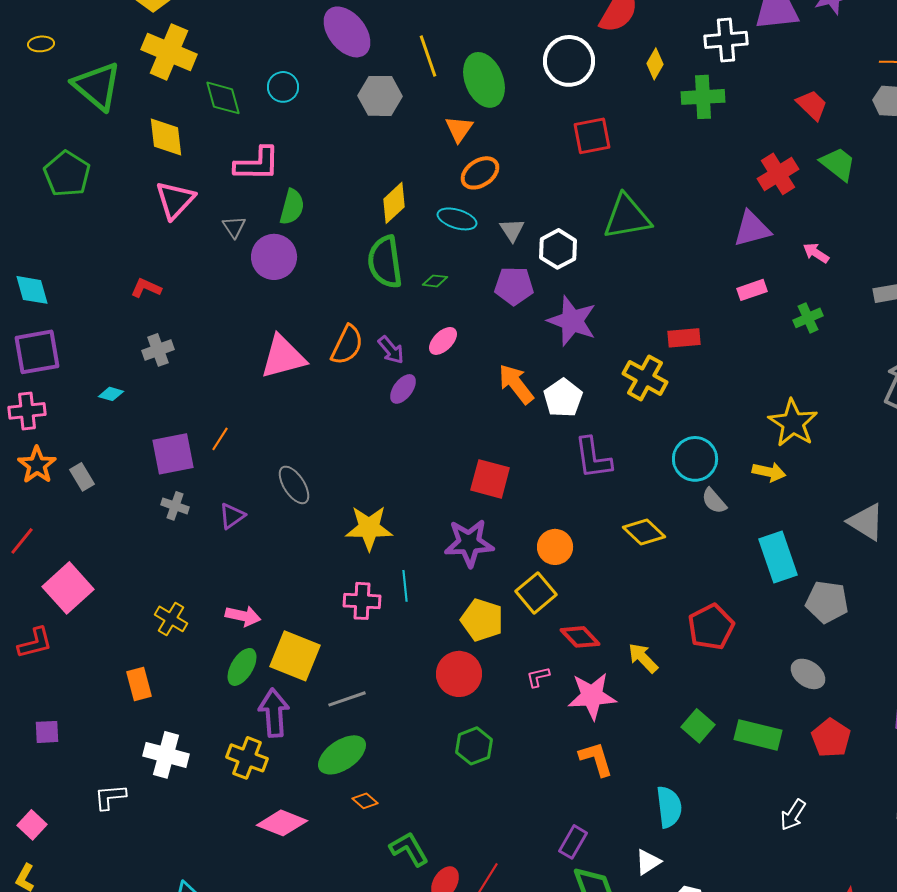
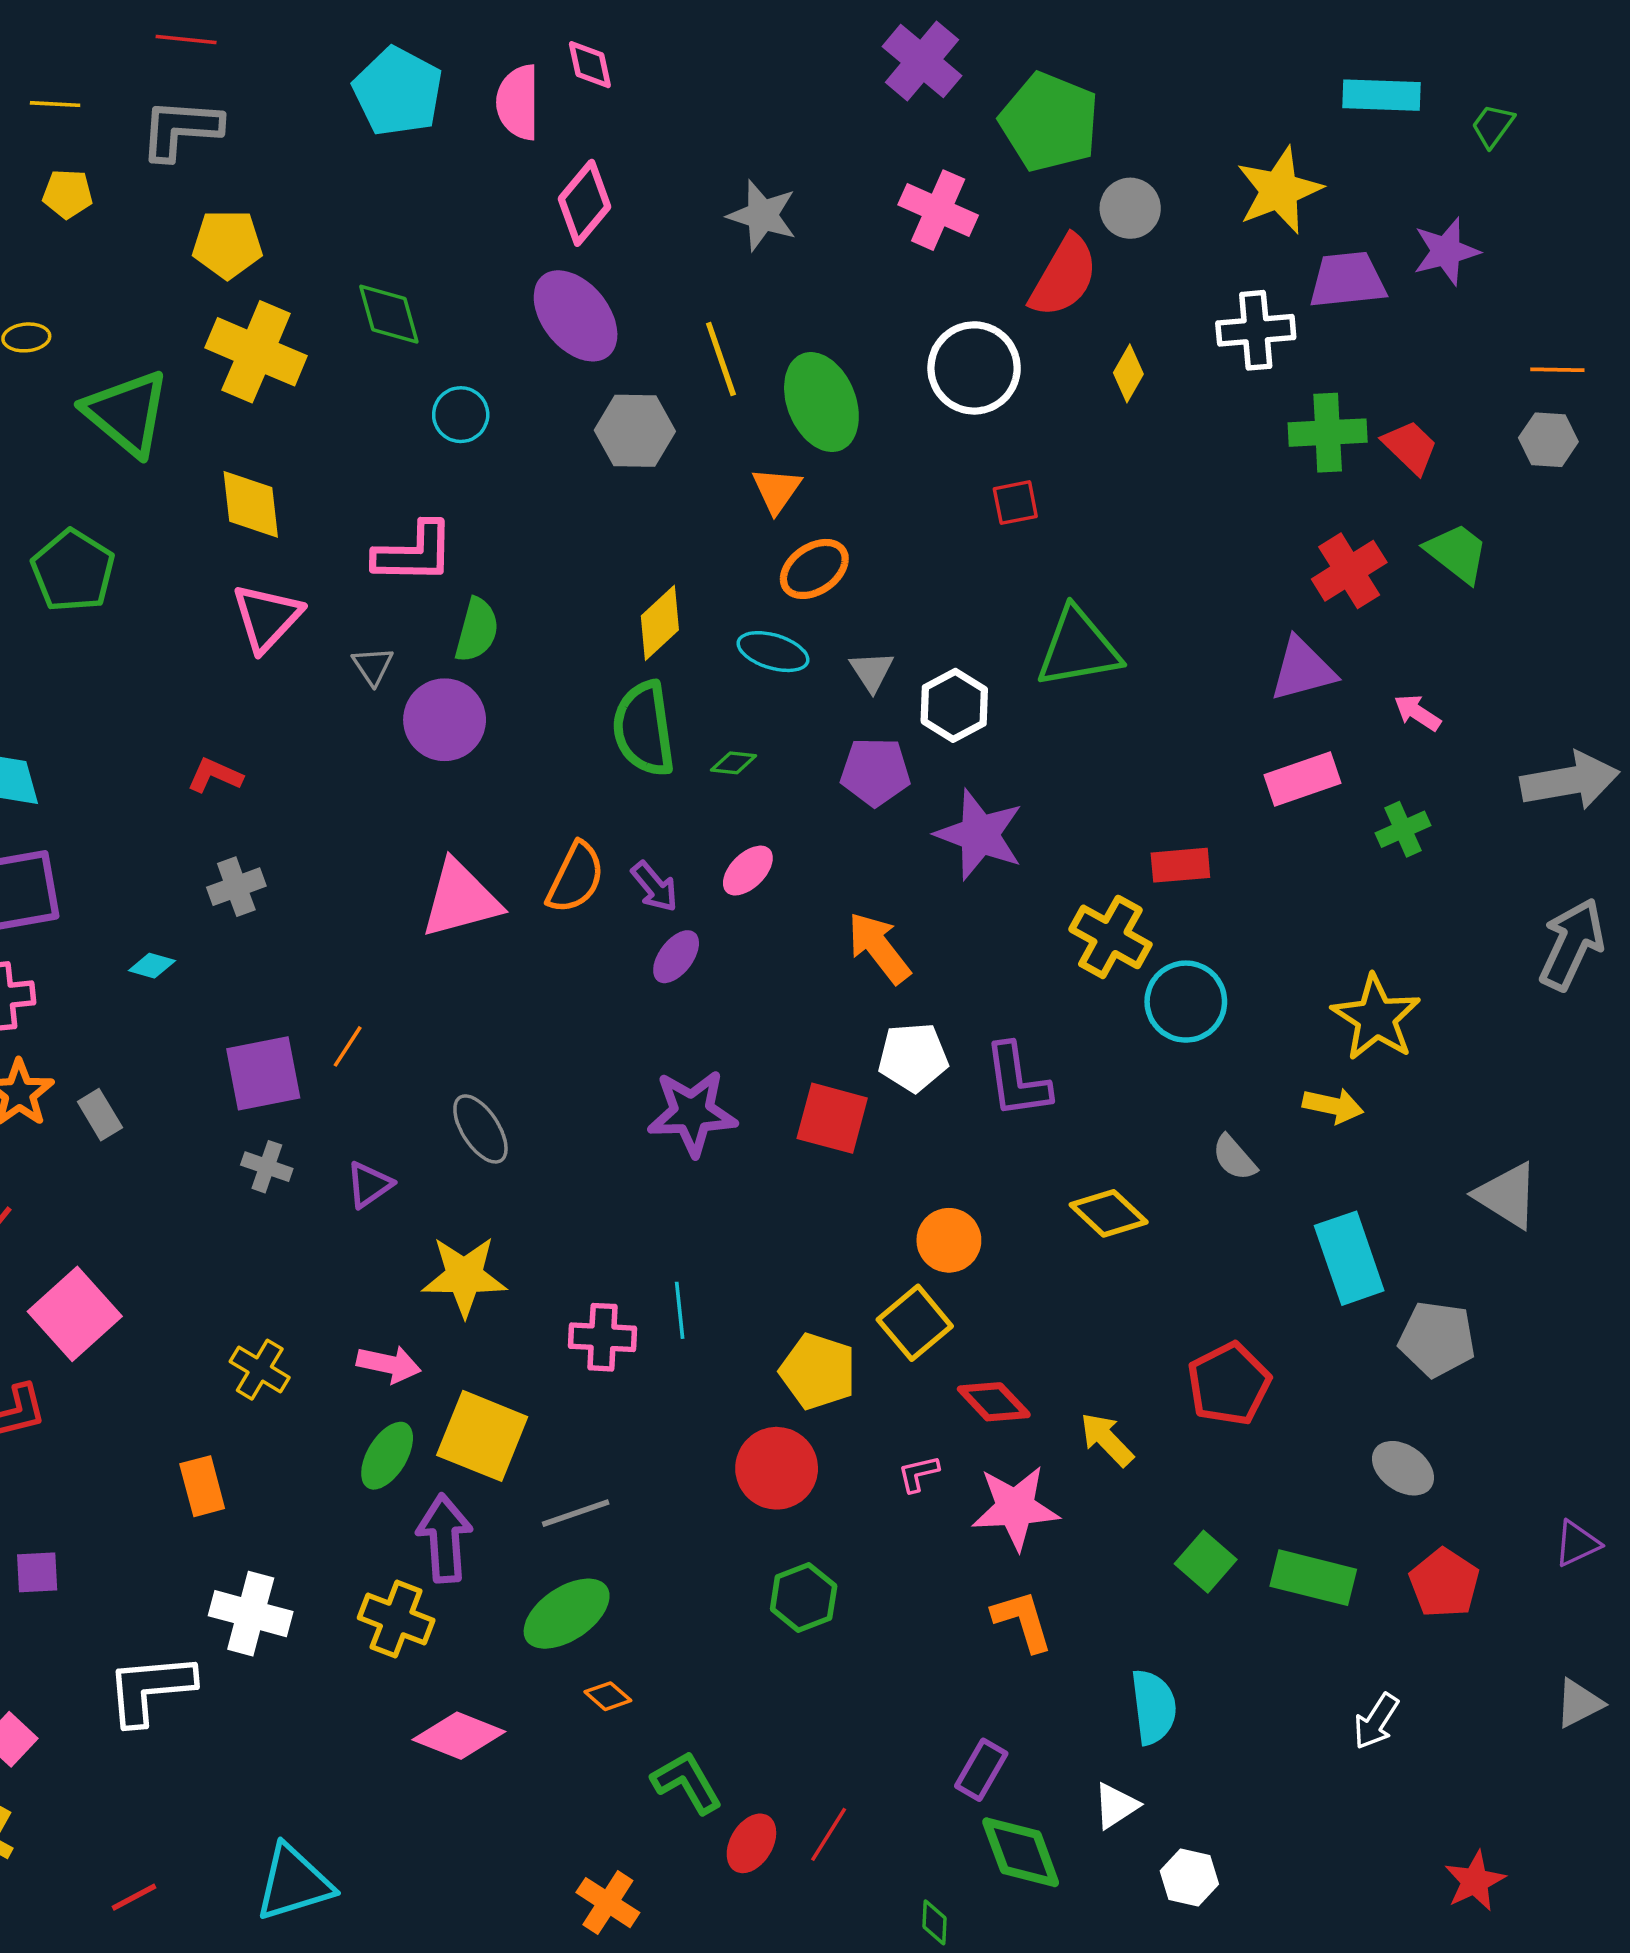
green cross: (703, 97) -> (1328, 433), moved
green diamond: (223, 98) -> (389, 314), moved
red square: (592, 136) -> (1015, 503), size x0.7
pink rectangle: (752, 290) -> (1302, 779), size x1.4
white pentagon: (563, 398) -> (913, 1057), moved, turned 30
cyan circle: (695, 459) -> (1186, 1002), moved
yellow star: (369, 528) -> (464, 1276), moved
purple star: (469, 543) -> (692, 1113), moved
white L-shape: (110, 797) -> (150, 1689), size x1.6

